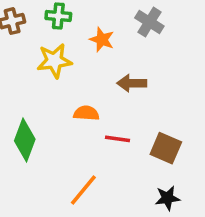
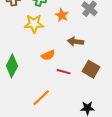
orange semicircle: (86, 113) -> (48, 55), turned 144
brown square: (166, 148) -> (91, 69), moved

